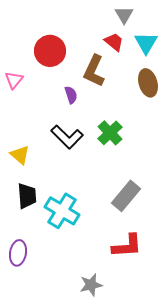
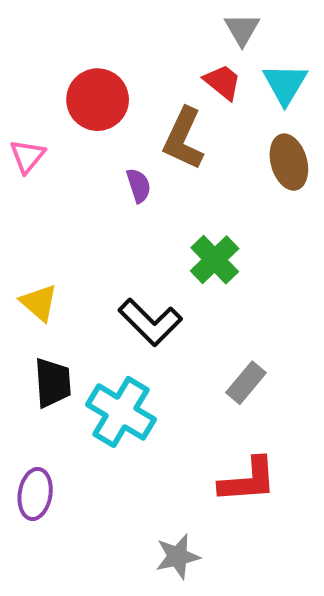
black L-shape: (67, 137) -> (150, 322), moved
gray rectangle: (126, 196) -> (246, 383), size x0.7

